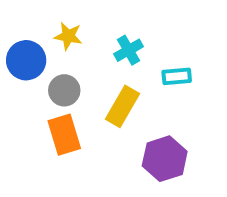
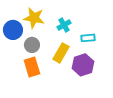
yellow star: (68, 36) -> (34, 18), size x1.5
purple hexagon: (165, 159) -> (83, 65), moved

